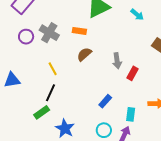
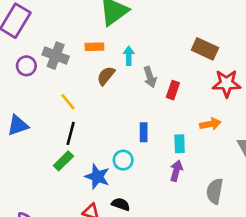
cyan arrow: (137, 15) -> (129, 56), moved, turned -120
blue rectangle: (105, 101) -> (144, 132), turned -32
cyan circle: (104, 130) -> (123, 160), moved

